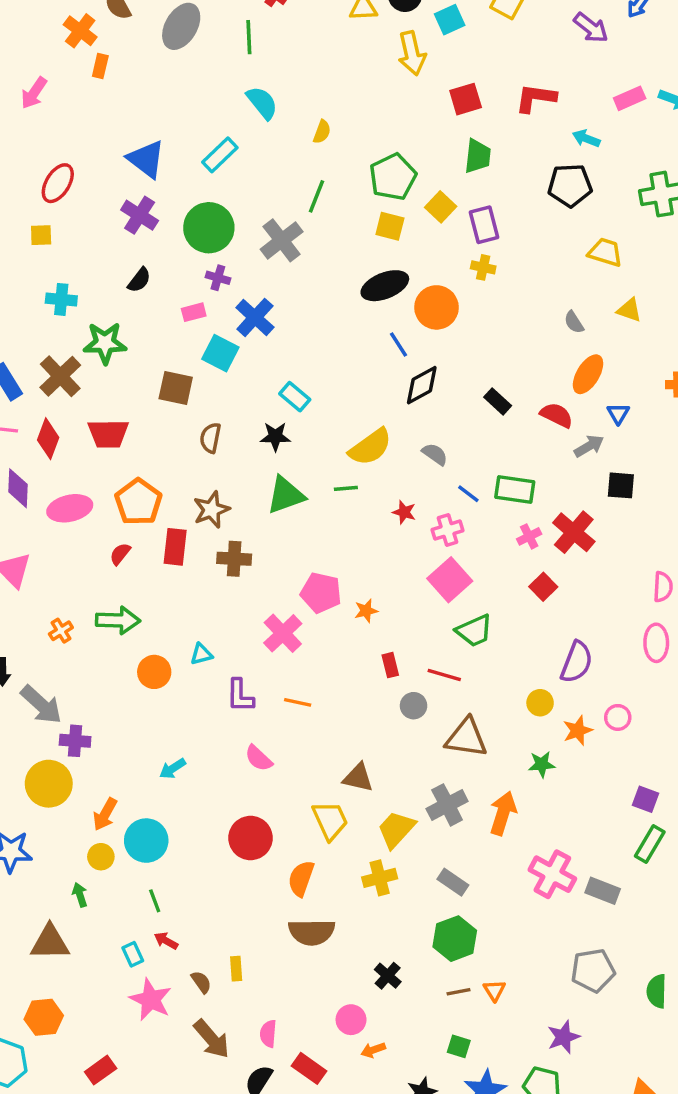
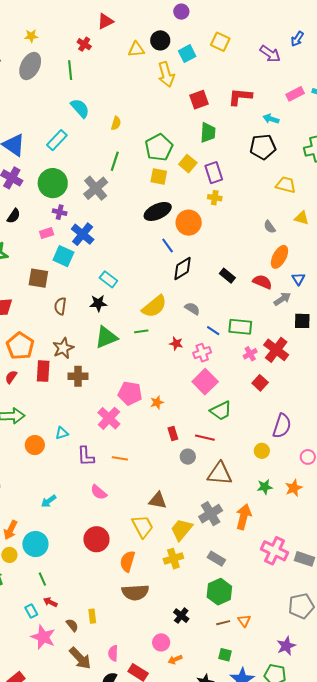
orange star: (578, 731) -> (294, 488), moved

